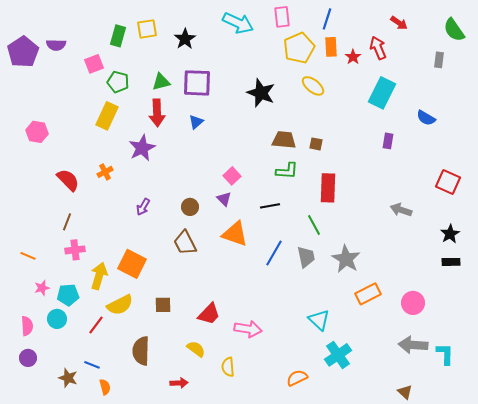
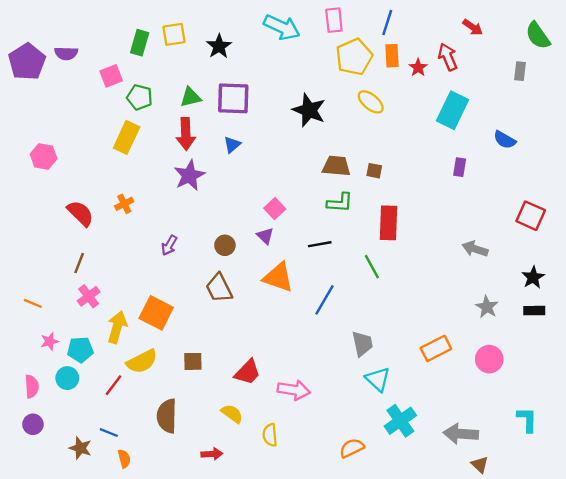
purple star: (142, 148) -> (189, 175), moved
pink cross: (75, 250) -> (89, 296), turned -30
gray trapezoid: (306, 257) -> (362, 344), moved
gray star: (346, 259) -> (487, 307), moved, size x0.7
gray arrow: (413, 345) -> (461, 434), moved

